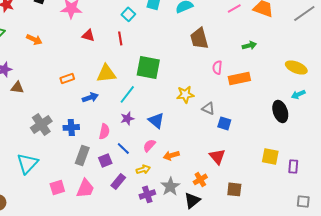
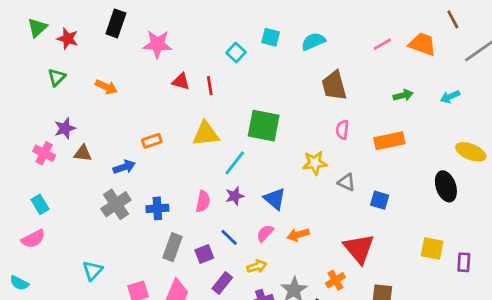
red line: (120, 38) -> (210, 86), moved
pink semicircle: (217, 67) -> (342, 130), moved
yellow ellipse: (296, 67) -> (471, 152), moved
cyan arrow: (298, 94) -> (450, 97), moved
blue arrow: (90, 97) -> (124, 167), moved
blue square: (224, 123) -> (380, 200), moved
pink semicircle: (104, 131) -> (203, 202), moved
orange arrow: (171, 155) -> (298, 235), moved
red triangle: (217, 156) -> (359, 248), size x1.4
cyan triangle: (27, 163) -> (92, 271), moved, size x0.7

